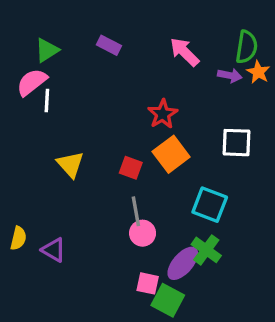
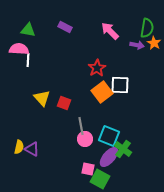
green triangle: (47, 50) -> (28, 30), turned 42
pink semicircle: (32, 82) -> (19, 49), turned 42
white square: (236, 143) -> (120, 85), moved
red square: (131, 168) -> (64, 103), moved
cyan square: (210, 205) -> (109, 136), moved
yellow semicircle: (18, 238) -> (19, 147), moved

